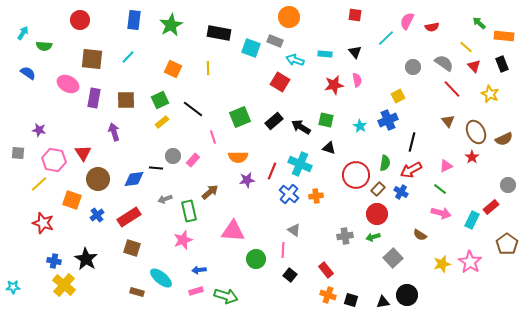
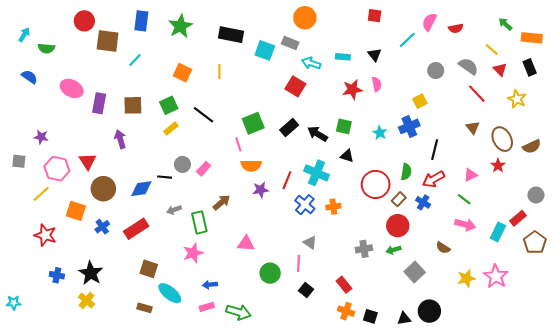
brown square: (92, 59) -> (108, 41), moved
pink line: (213, 137) -> (238, 144), moved
pink triangle: (233, 231) -> (246, 244), size x0.7
brown pentagon: (507, 244) -> (535, 243), moved
brown square: (132, 248) -> (149, 269), moved
yellow cross: (64, 285) -> (86, 301), moved, size x0.7

